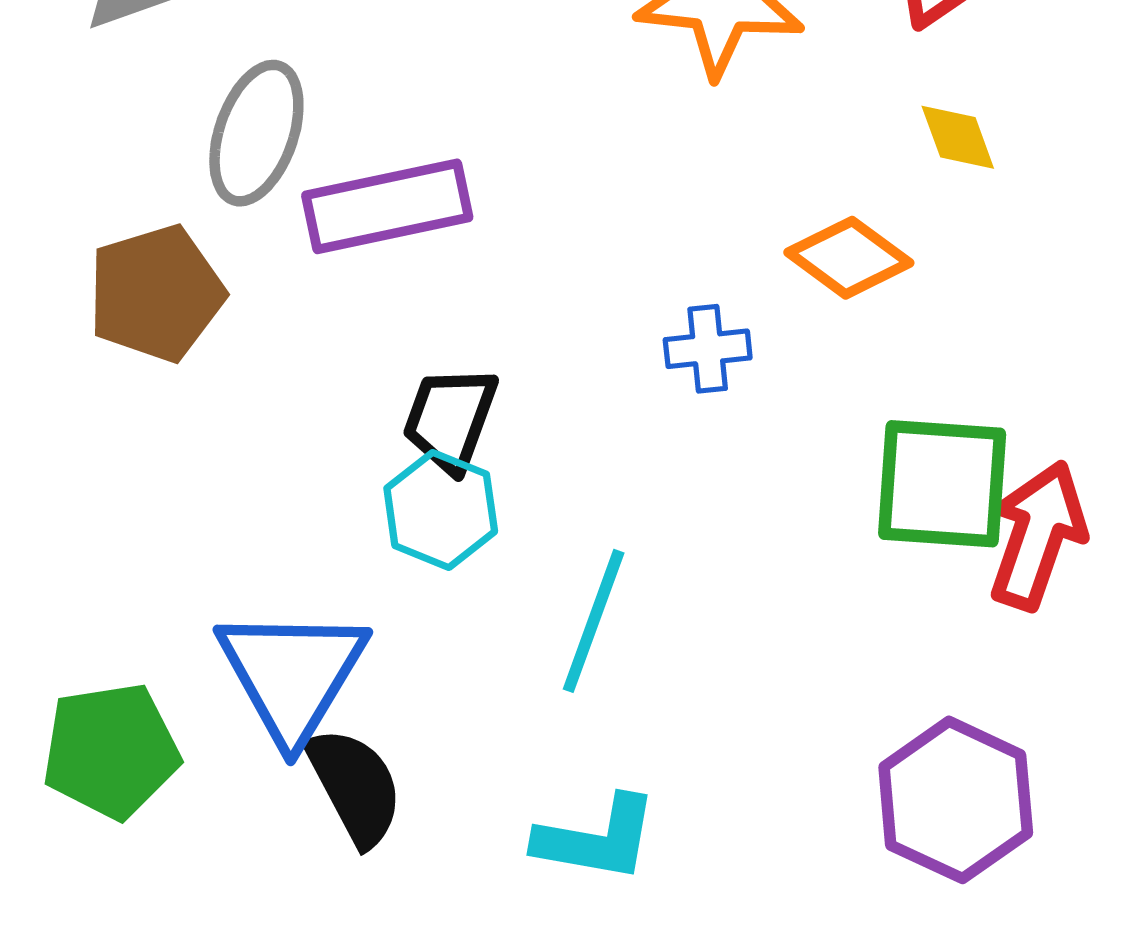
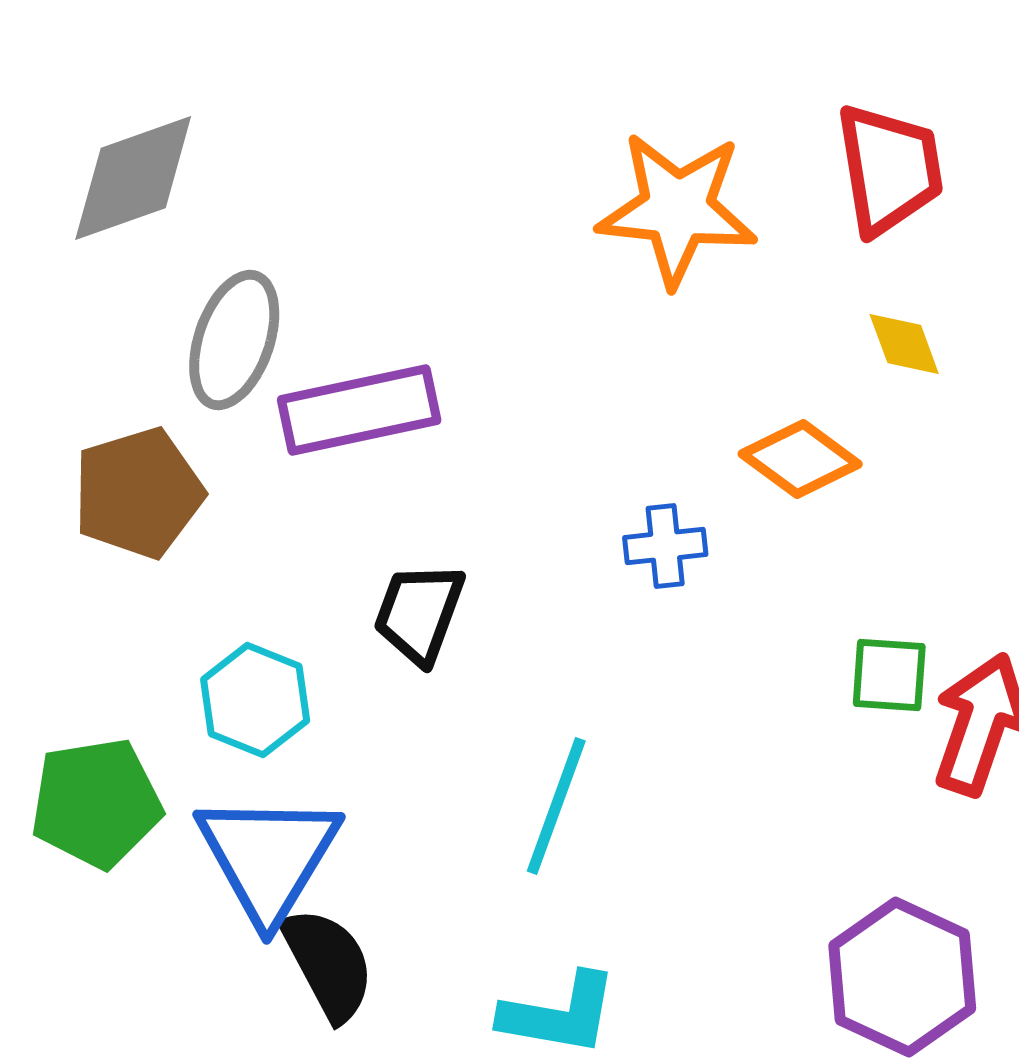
green square: (942, 484) -> (889, 675), size x0.6
cyan hexagon: (441, 510) -> (255, 700), moved
green pentagon: (111, 751) -> (96, 803), moved

